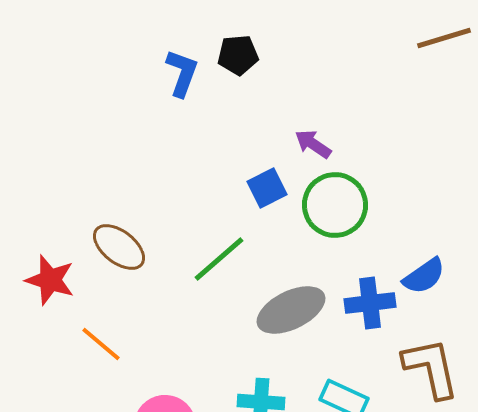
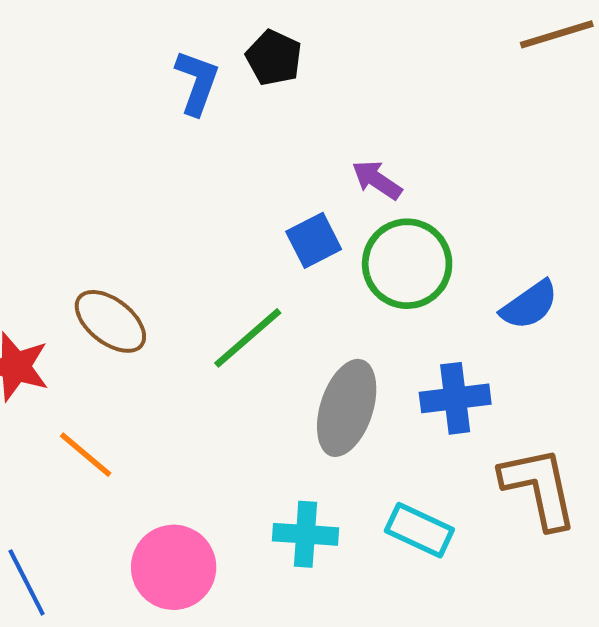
black pentagon: (238, 55) -> (274, 58), turned 30
blue semicircle: (424, 276) -> (529, 305), moved
gray ellipse: (291, 310) -> (347, 408), turned -46

